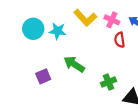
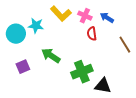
cyan circle: (33, 29) -> (16, 34), moved
green cross: (109, 82) -> (82, 72), size x1.5

